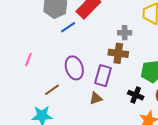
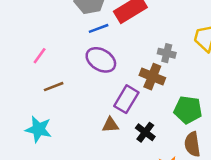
purple ellipse: (74, 68) -> (101, 60), moved, turned -55
brown line: (52, 90) -> (54, 87), moved
black cross: (136, 95) -> (145, 132), moved

